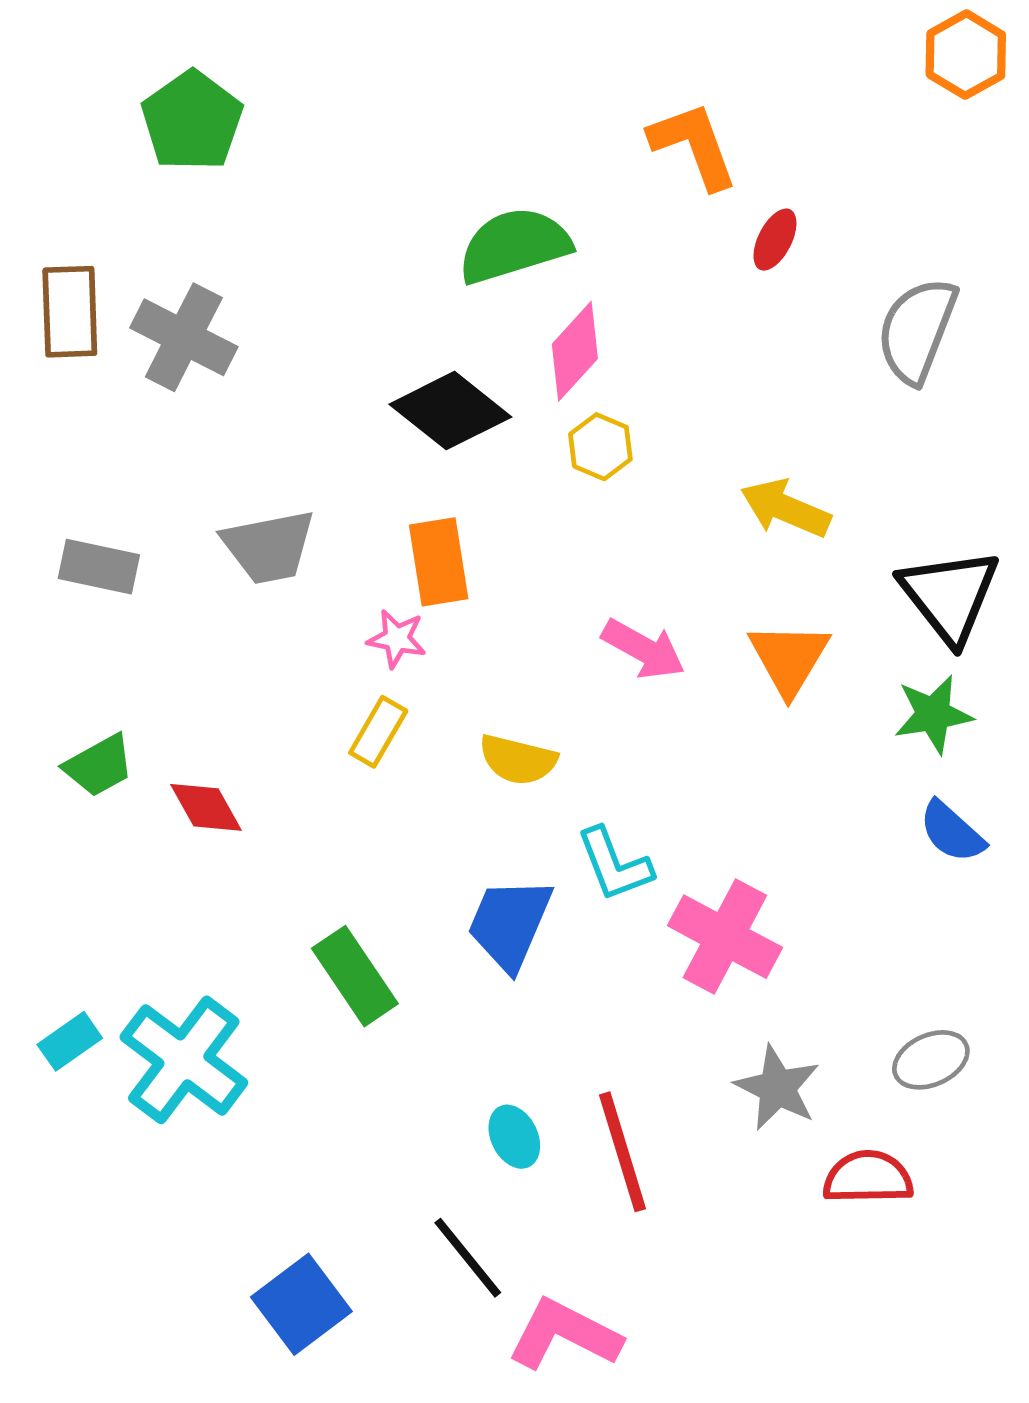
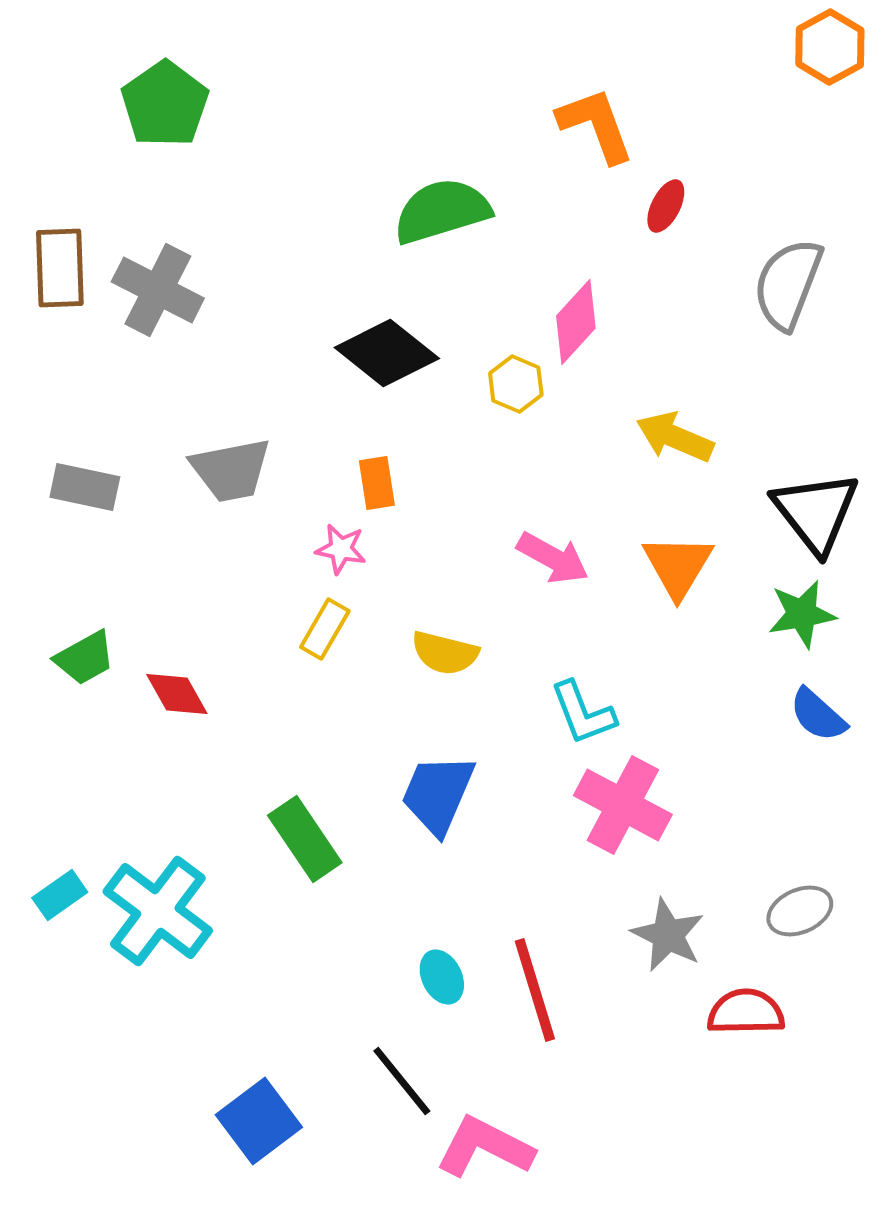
pink diamond: (575, 351) -> (576, 322), moved
orange rectangle: (439, 562) -> (377, 483), size x0.7
cyan L-shape: (614, 864) -> (583, 713), moved

